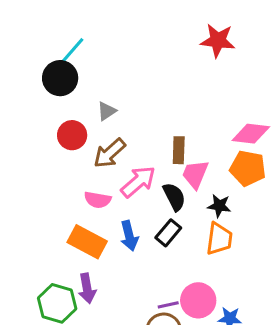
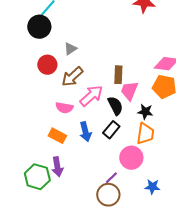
orange rectangle: (87, 242) -> (57, 136), size x0.7
pink circle: (198, 300) -> (131, 158), moved
purple line: (168, 305) -> (111, 178), turned -32

